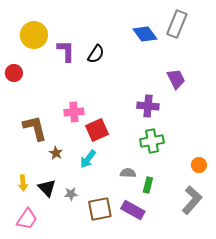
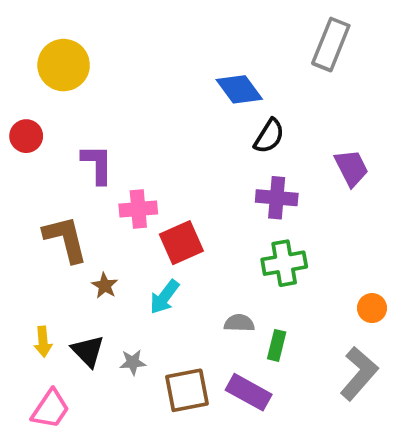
blue diamond: (145, 34) -> (239, 89), moved
purple L-shape: (66, 51) -> (97, 164), moved
black semicircle: (96, 54) -> (269, 136), moved
purple trapezoid: (176, 79) -> (351, 168), moved

